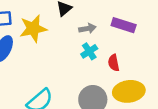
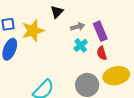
purple rectangle: (124, 25) -> (100, 31), moved, turned 54

